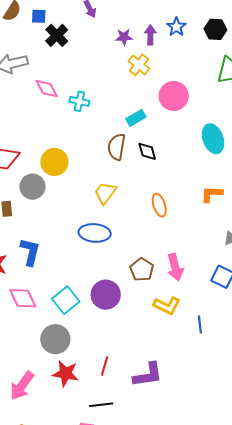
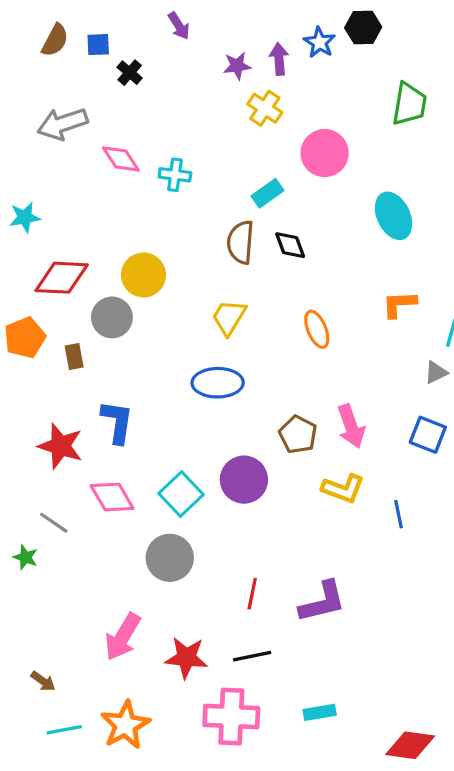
black hexagon: (215, 29) -> (363, 27), moved
black cross: (57, 35) -> (130, 73), size x0.7
red star: (66, 374) -> (186, 658), moved

